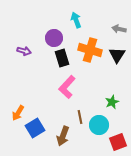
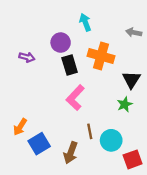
black triangle: (117, 55) -> (131, 80), moved
green star: (112, 102) -> (125, 104), moved

